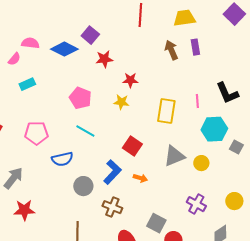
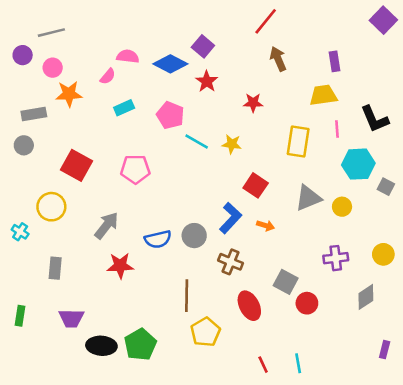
red line: (140, 15) -> (266, 21), turned 35
yellow trapezoid: (184, 18) -> (323, 95), moved
brown arrow: (171, 50) -> (278, 59), moved
red star: (104, 59) -> (207, 81), moved, turned -30
pink pentagon: (80, 98) -> (170, 115), moved
yellow star: (121, 102) -> (232, 144), moved
cyan line: (85, 131) -> (197, 142), moved
blue semicircle: (62, 159) -> (158, 239), moved
purple cross: (196, 204) -> (336, 258), turned -36

